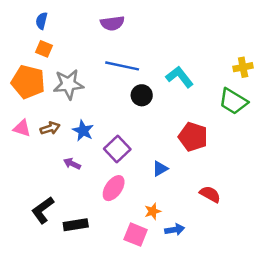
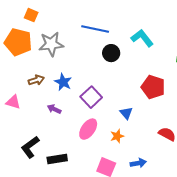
pink triangle: (22, 128) -> (13, 102), moved
blue triangle: (160, 169) -> (126, 113), turned -40
orange star: (153, 211) -> (117, 136), moved

